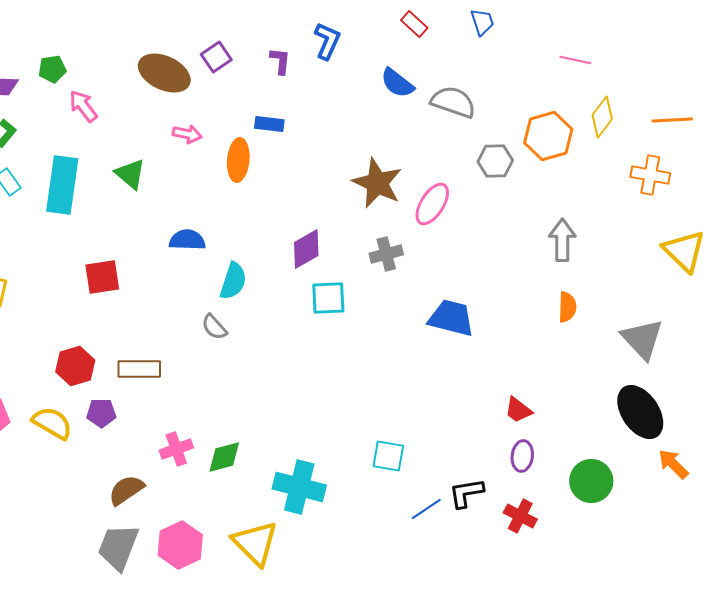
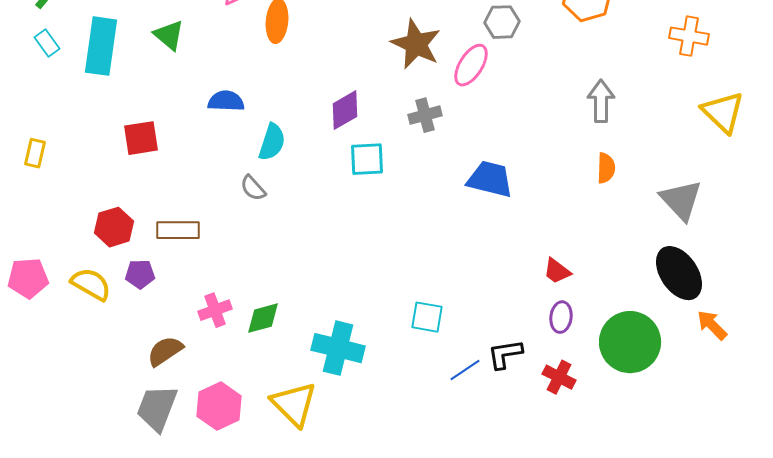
gray hexagon: (495, 161) -> (502, 22), moved
green circle: (591, 481) -> (630, 342), size x1.4

